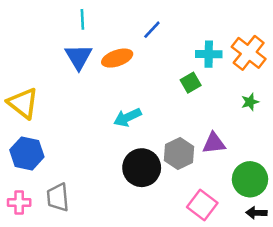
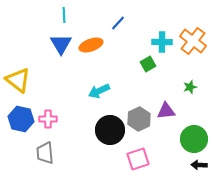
green star: (250, 102) -> (190, 87), moved
pink cross: (19, 202) -> (48, 119), moved
pink square: (202, 205) -> (138, 159), moved, turned 35

